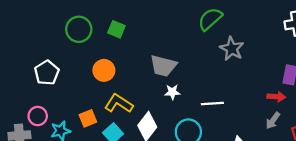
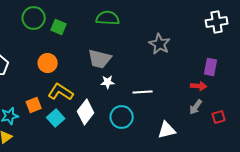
green semicircle: (210, 19) -> (108, 18), moved, turned 45
green circle: (79, 29) -> (34, 18), moved

